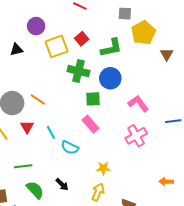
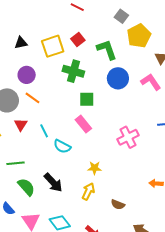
gray square: (125, 14) -> (121, 16), turned 32
purple circle: (36, 26) -> (27, 75), moved
green L-shape: (111, 48) -> (107, 50), turned -100
black triangle: (16, 50) -> (21, 43), moved
blue circle: (110, 78) -> (118, 78), moved
pink L-shape: (138, 103) -> (151, 82), moved
black arrow: (62, 184) -> (53, 183), size x1.5

